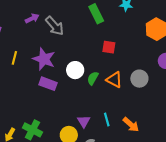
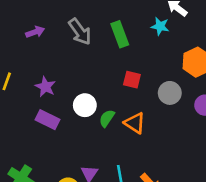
gray arrow: (55, 26) -> (80, 32), moved
purple star: (44, 59) -> (45, 87), size x0.7
gray circle: (139, 79) -> (170, 93), moved

